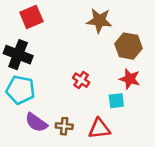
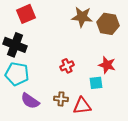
brown hexagon: (128, 46) -> (108, 24), moved
red cross: (81, 80) -> (67, 66), turned 32
brown cross: (64, 126) -> (61, 99), moved

